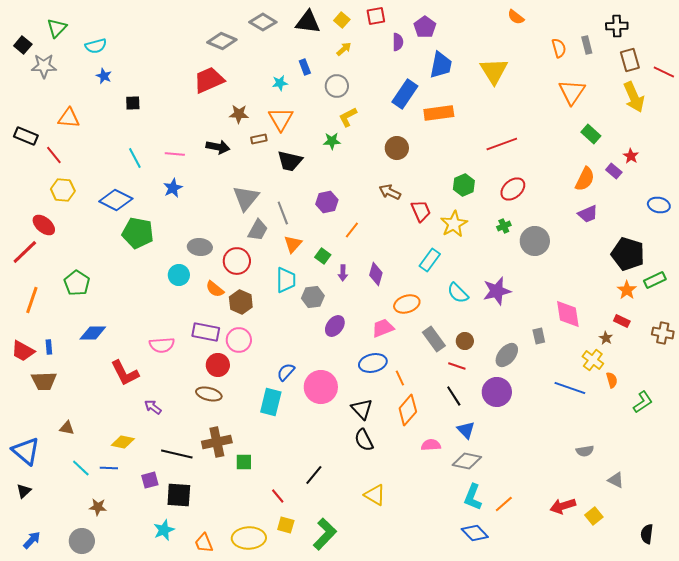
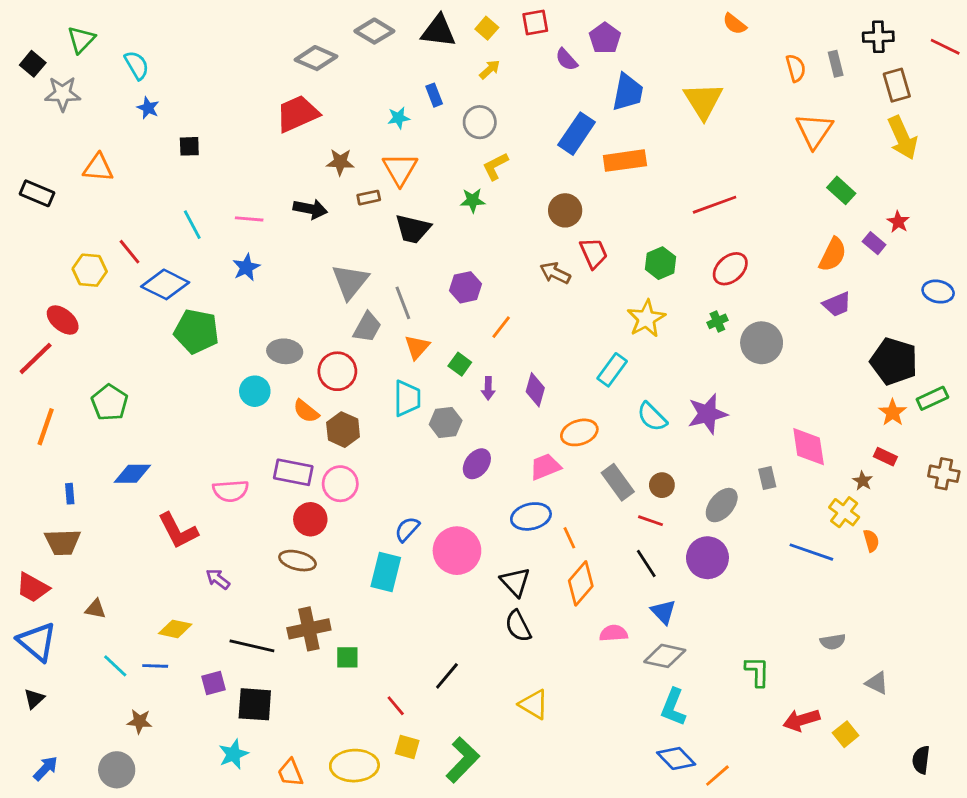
purple semicircle: (398, 42) -> (567, 59), turned 138
cyan semicircle: (96, 46) -> (137, 65), turned -105
red line: (664, 72) -> (945, 47), moved
red line: (54, 155) -> (130, 252), moved
red trapezoid: (421, 211) -> (594, 253), moved
red trapezoid: (23, 351) -> (33, 588), moved
green L-shape: (643, 402) -> (757, 672), moved, turned -55
orange line: (504, 504) -> (717, 776), moved

